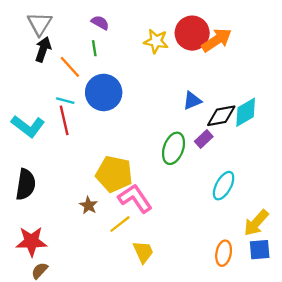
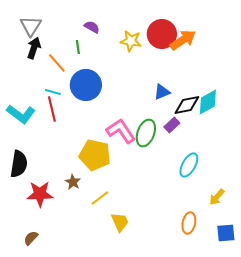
purple semicircle: (100, 23) -> (92, 27), moved
pink L-shape: (135, 198) -> (121, 131), moved
yellow arrow: (256, 223) -> (217, 197), size x0.7
red star: (31, 241) -> (40, 194), moved
blue square: (260, 250) -> (226, 233), moved

